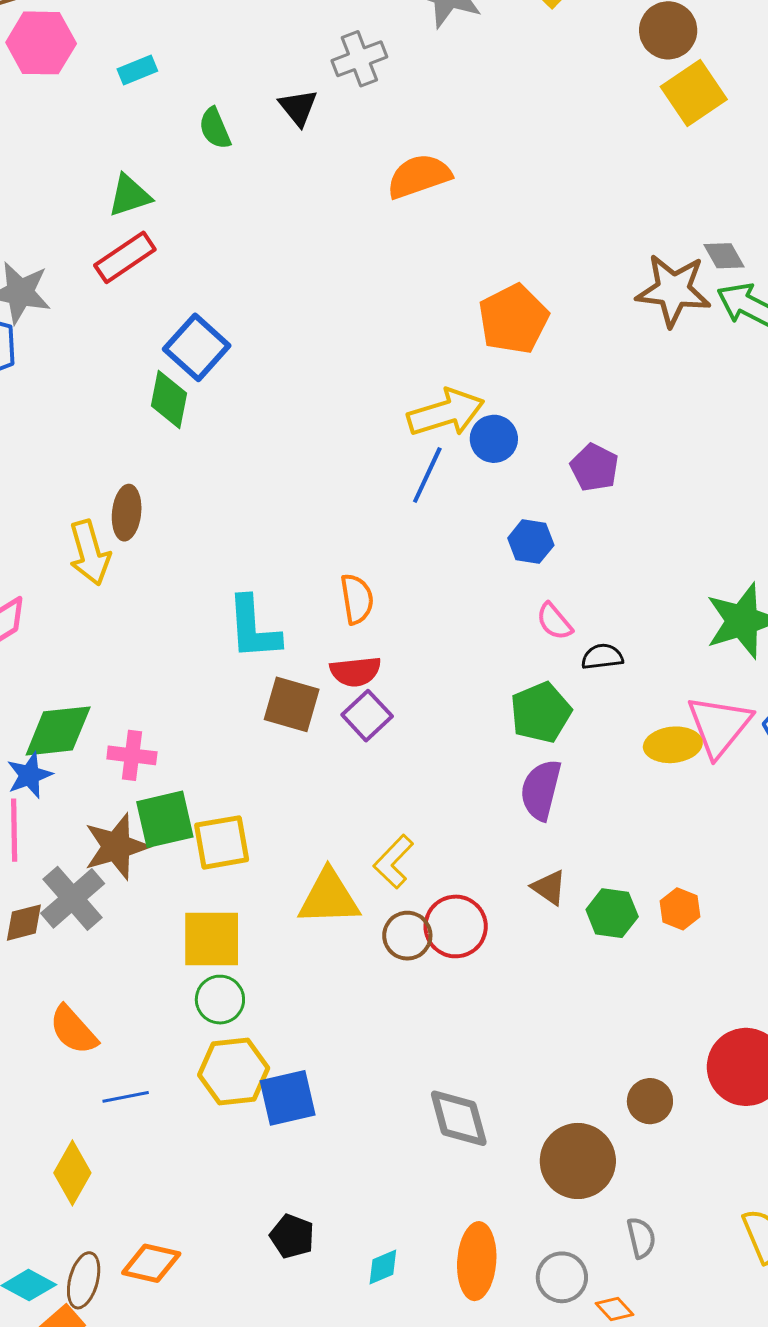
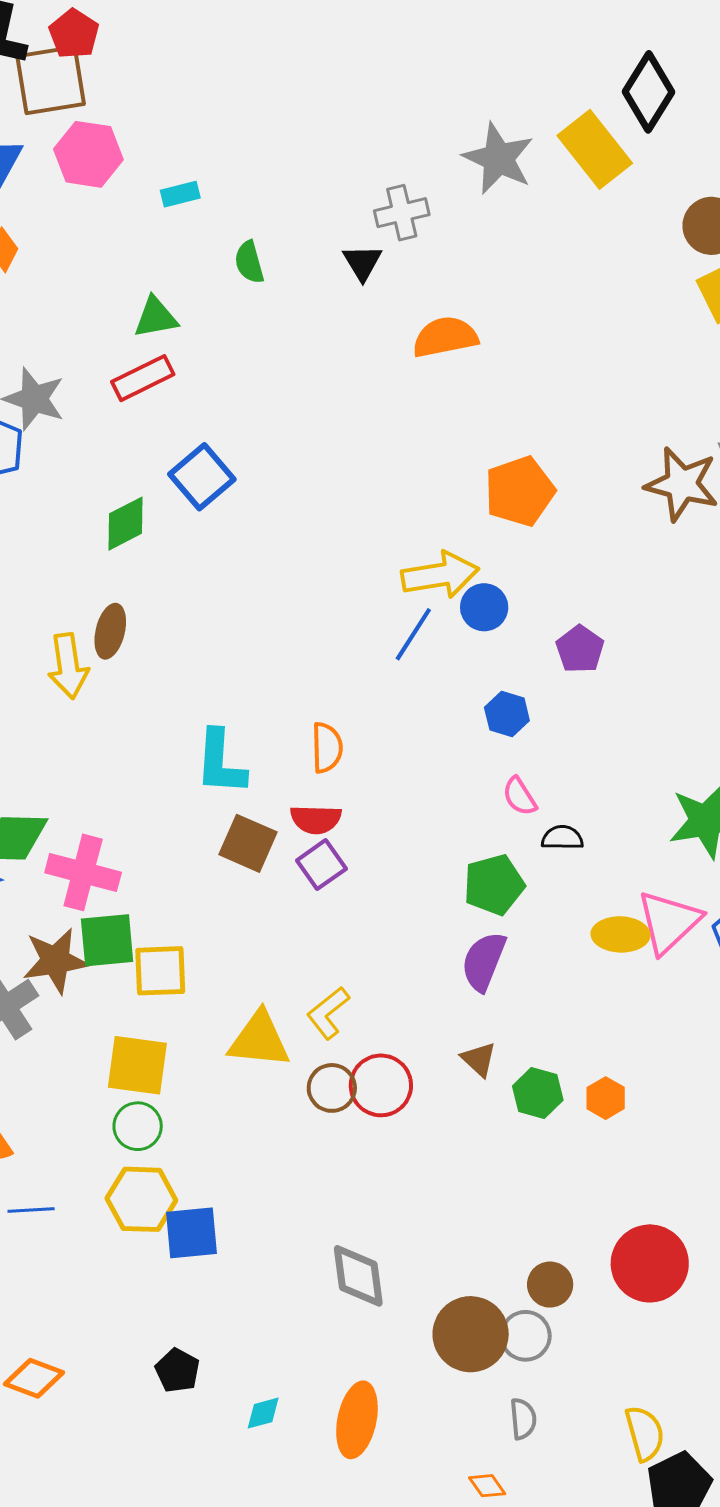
black triangle: (298, 107) -> (362, 263), moved
green diamond: (169, 400) -> (125, 524), moved, turned 44
pink cross: (132, 755) -> (83, 872), size x1.5
gray circle: (562, 1277) -> (526, 1336), moved

